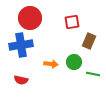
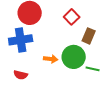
red square: (72, 22) -> (72, 17), turned -35
green circle: (74, 62) -> (74, 57), size x1.5

